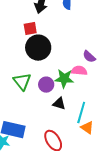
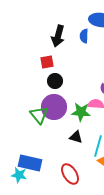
black circle: (38, 48) -> (55, 81), size x0.6
purple circle: (46, 85) -> (54, 107), moved, size x1.6

